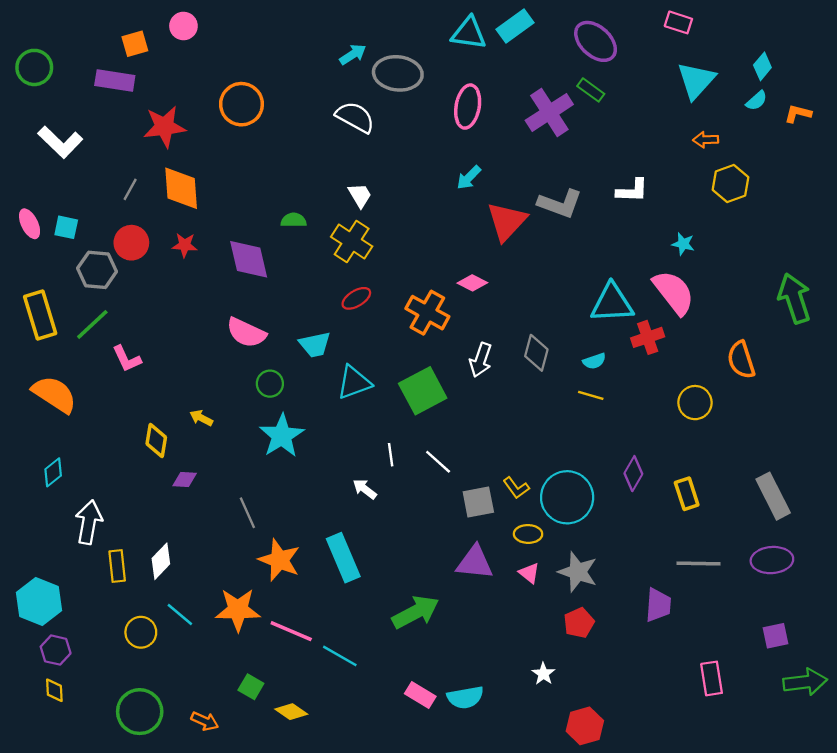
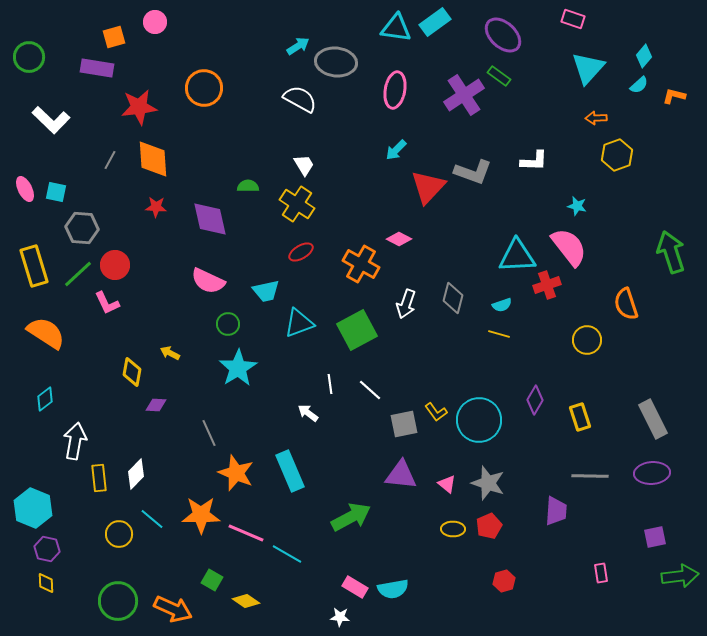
red circle: (131, 243) -> (115, 265), moved
yellow ellipse: (528, 534) -> (453, 529), moved
white star: (543, 674) -> (340, 617), moved, turned -30
pink rectangle: (712, 678) -> (601, 573), size x0.7
orange arrow: (205, 721) -> (173, 609), size x1.6
red hexagon: (585, 726) -> (504, 581), moved, size x0.7

